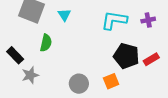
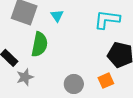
green semicircle: (46, 43) -> (40, 44), size x1.4

